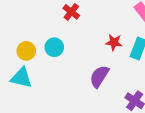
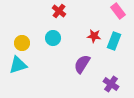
cyan circle: (54, 47) -> (53, 38), moved
cyan triangle: (21, 78) -> (18, 65), turned -30

